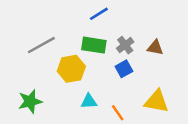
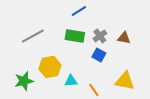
yellow hexagon: (71, 69) -> (50, 67), moved
blue square: (124, 69) -> (99, 55), turned -32

